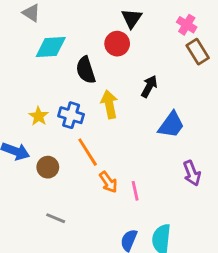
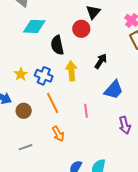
orange arrow: (108, 182) -> (58, 134), moved
pink line: (135, 191) -> (86, 111), moved
gray line: (56, 218) -> (26, 147), turned -48

